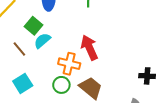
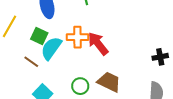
cyan semicircle: (42, 41) -> (51, 48), size x1.4
orange cross: (69, 64) -> (77, 37), moved

